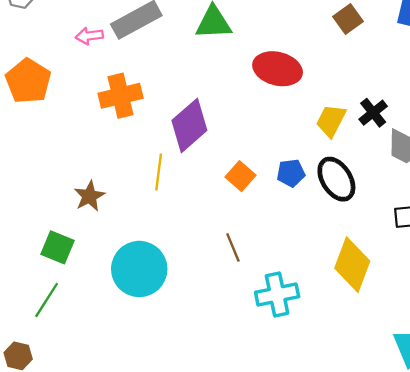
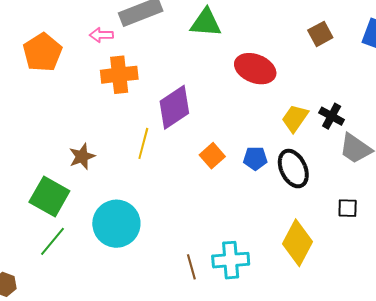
pink arrow: (89, 36) -> (101, 35), moved
black cross: (373, 113) -> (332, 116), turned -30
green square: (58, 247) -> (49, 197), size x1.4
brown line: (233, 247) -> (191, 267), moved
green line: (47, 300) -> (53, 241), moved

